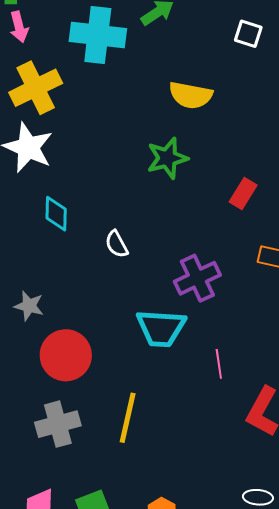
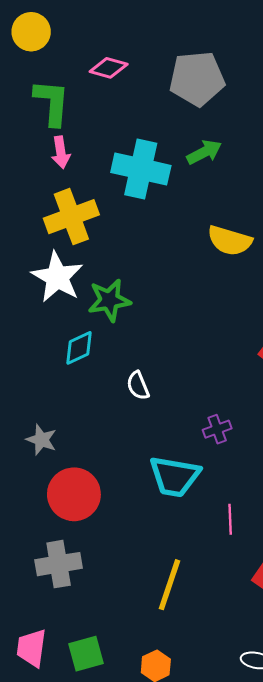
green star: (167, 158) -> (109, 300), moved
cyan diamond: (56, 214) -> (79, 348), turned 57
purple cross: (197, 278) -> (217, 429), size x0.6
yellow line: (128, 418) -> (169, 585), moved

